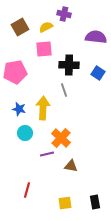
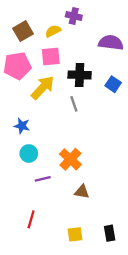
pink pentagon: (15, 72) -> (17, 66), moved
yellow arrow: (43, 108) -> (43, 88), moved, turned 40
purple line: (47, 154) -> (43, 179), moved

